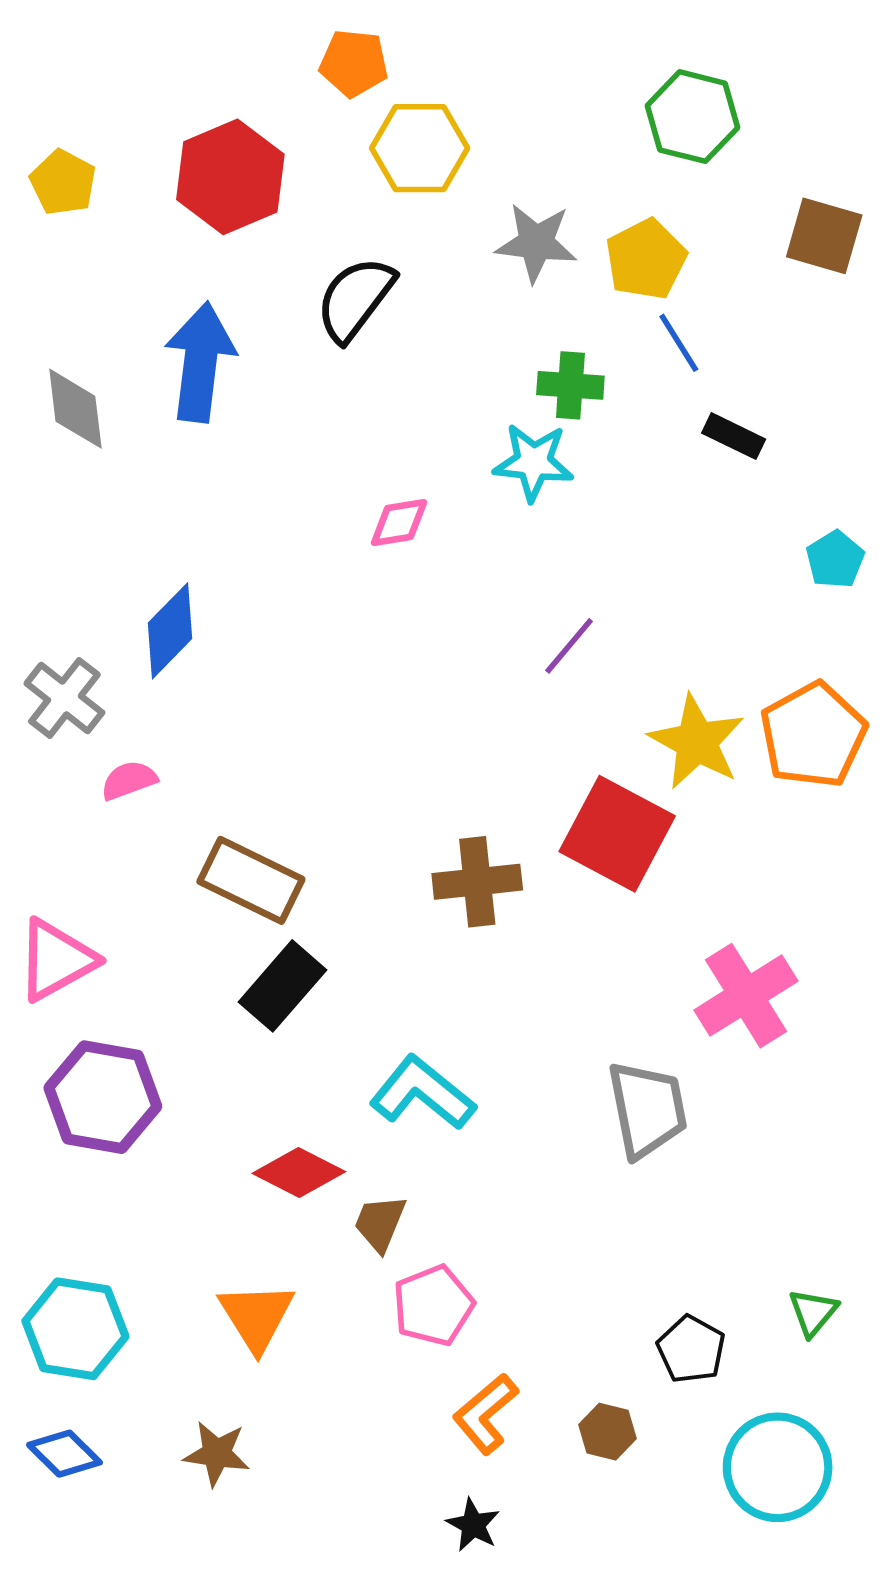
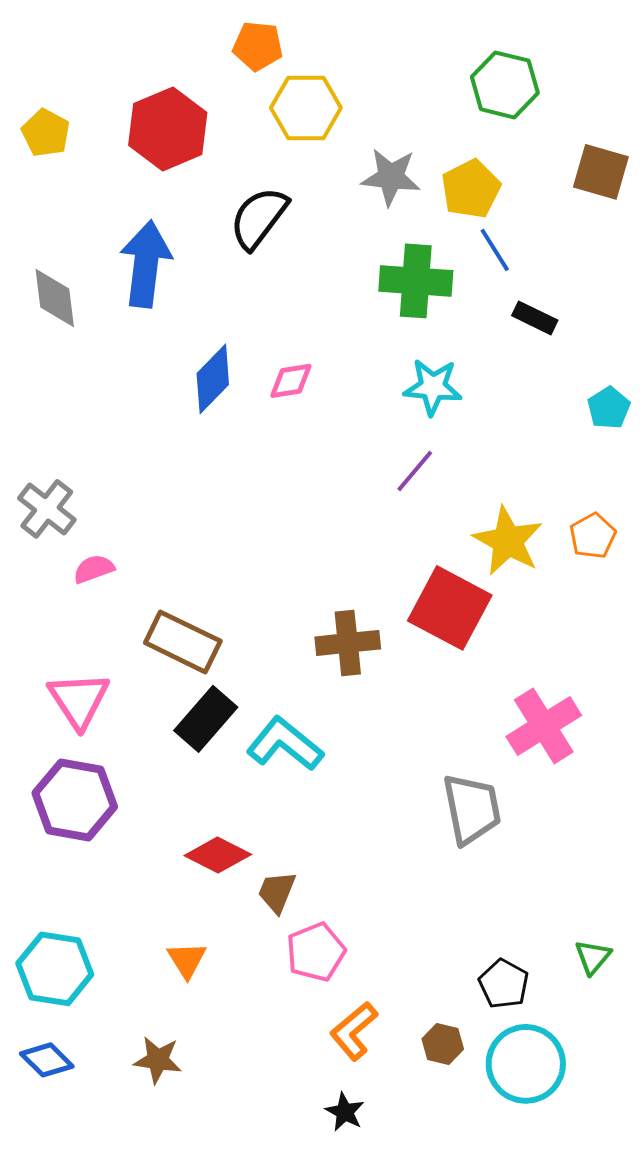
green cross: (570, 385) -> (416, 281), size x1.5
cyan star: (533, 462) -> (433, 387), moved
blue diamond: (170, 631) -> (213, 379), moved
orange pentagon: (813, 735) -> (593, 536), size x0.6
pink triangle: (56, 960) -> (79, 700), moved, turned -34
cyan L-shape: (422, 1093) -> (285, 744), moved
orange triangle: (256, 1316) -> (187, 960), size x0.7
cyan circle: (778, 1467) -> (526, 1064), moved

